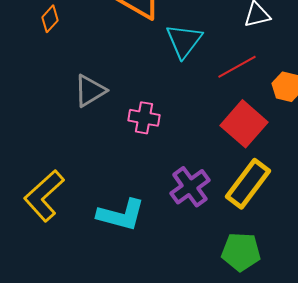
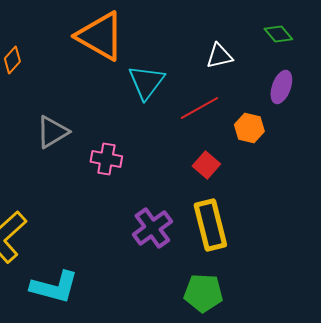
red square: (244, 124) -> (206, 165), size x0.6
yellow rectangle: (248, 184) -> (210, 225), turned -51
cyan L-shape: (121, 215) -> (54, 287), moved

